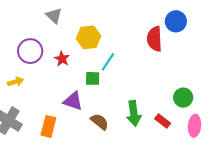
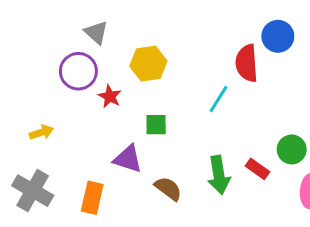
purple circle: (30, 51) -> (78, 71), moved
cyan line: (108, 62) -> (219, 99), moved
red rectangle: (163, 121) -> (257, 169), moved

